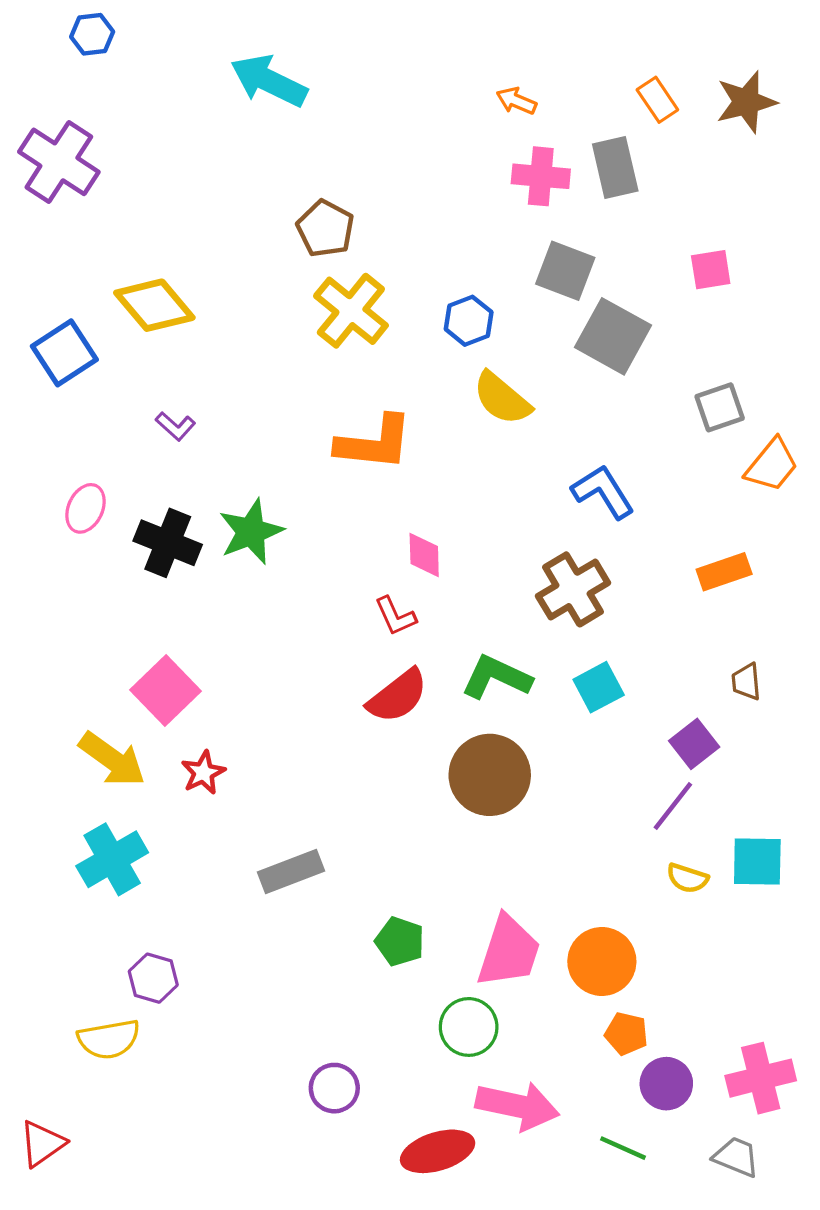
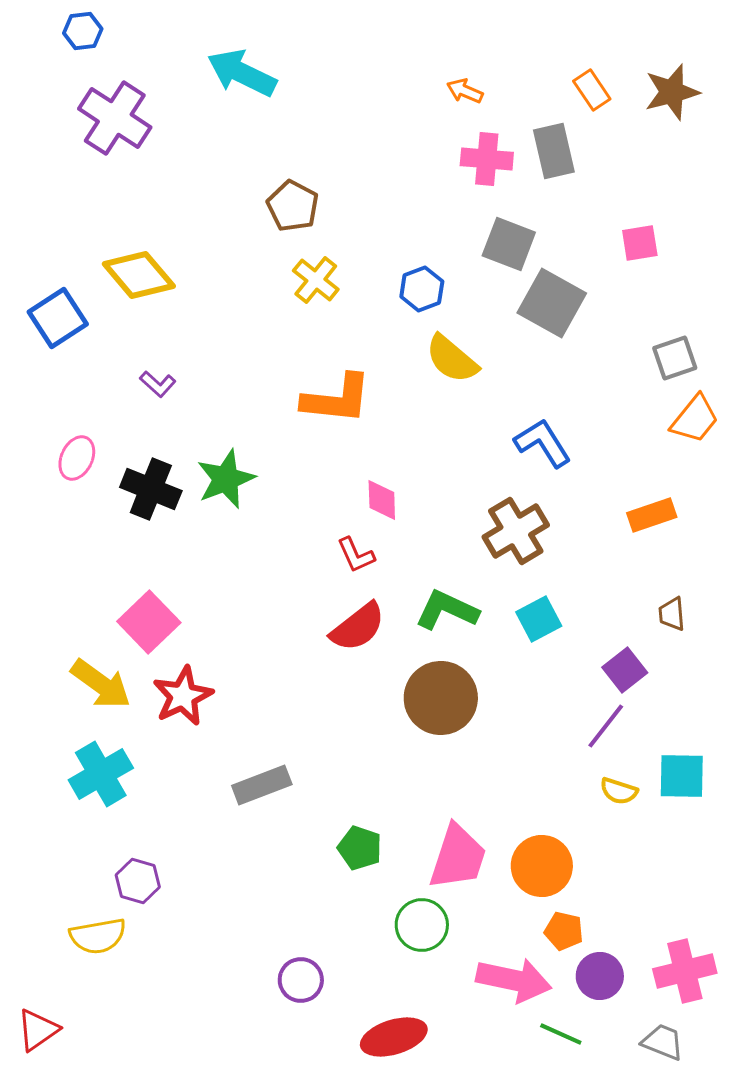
purple cross: (59, 162) -> (115, 118), moved
yellow cross: (351, 311) -> (316, 280), size x0.7
gray square: (720, 407) -> (675, 358), moved
red star: (203, 773) -> (183, 696), size x1.5
pink arrow: (517, 1106) -> (514, 980), moved

